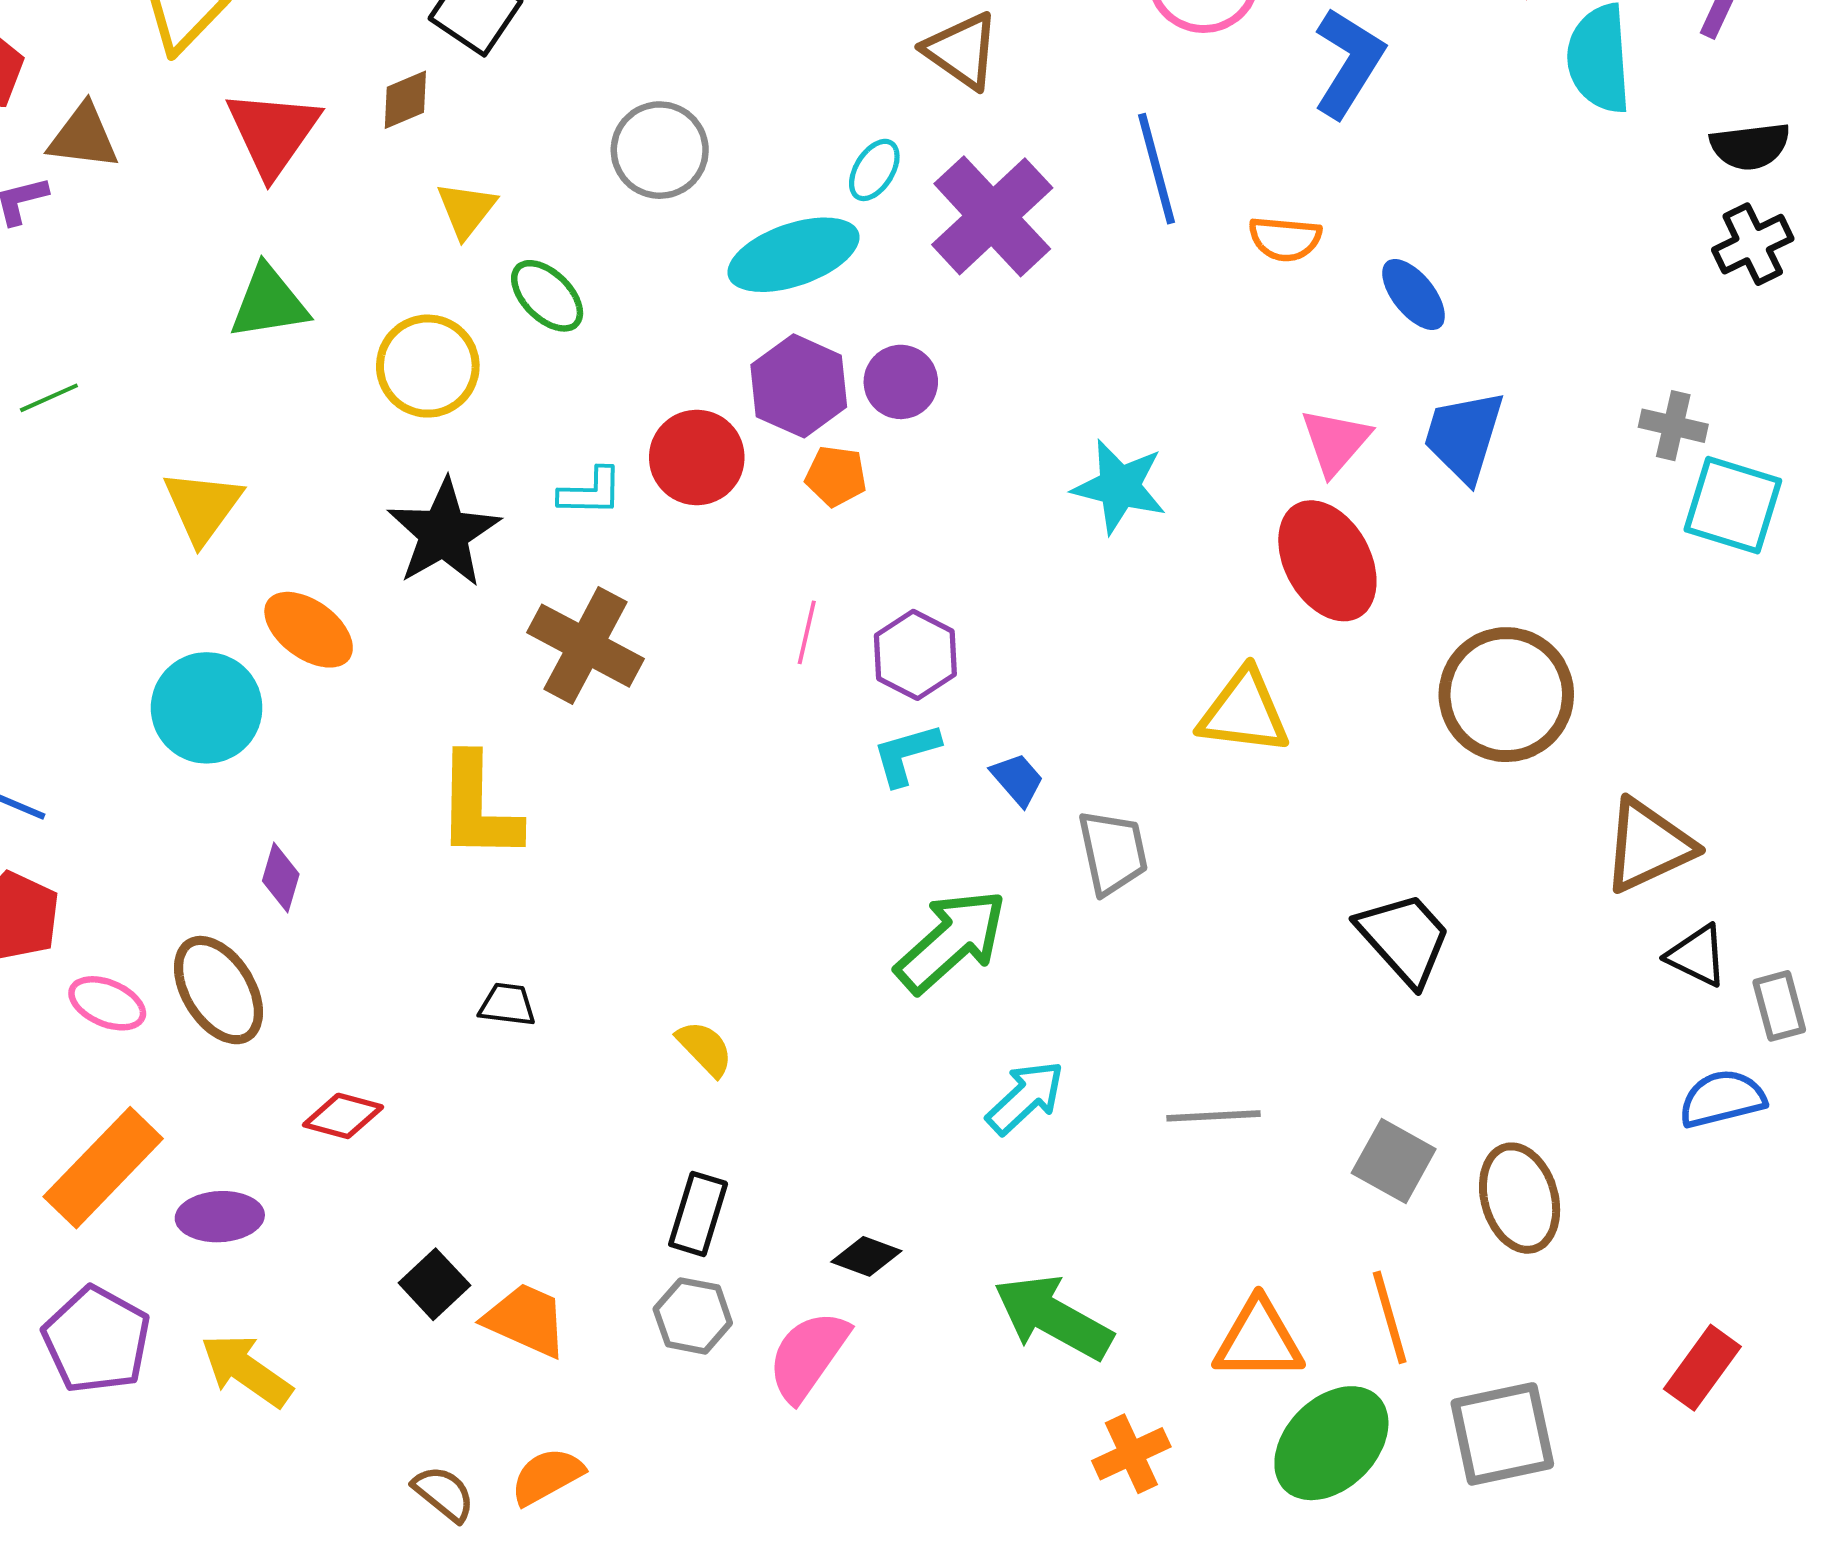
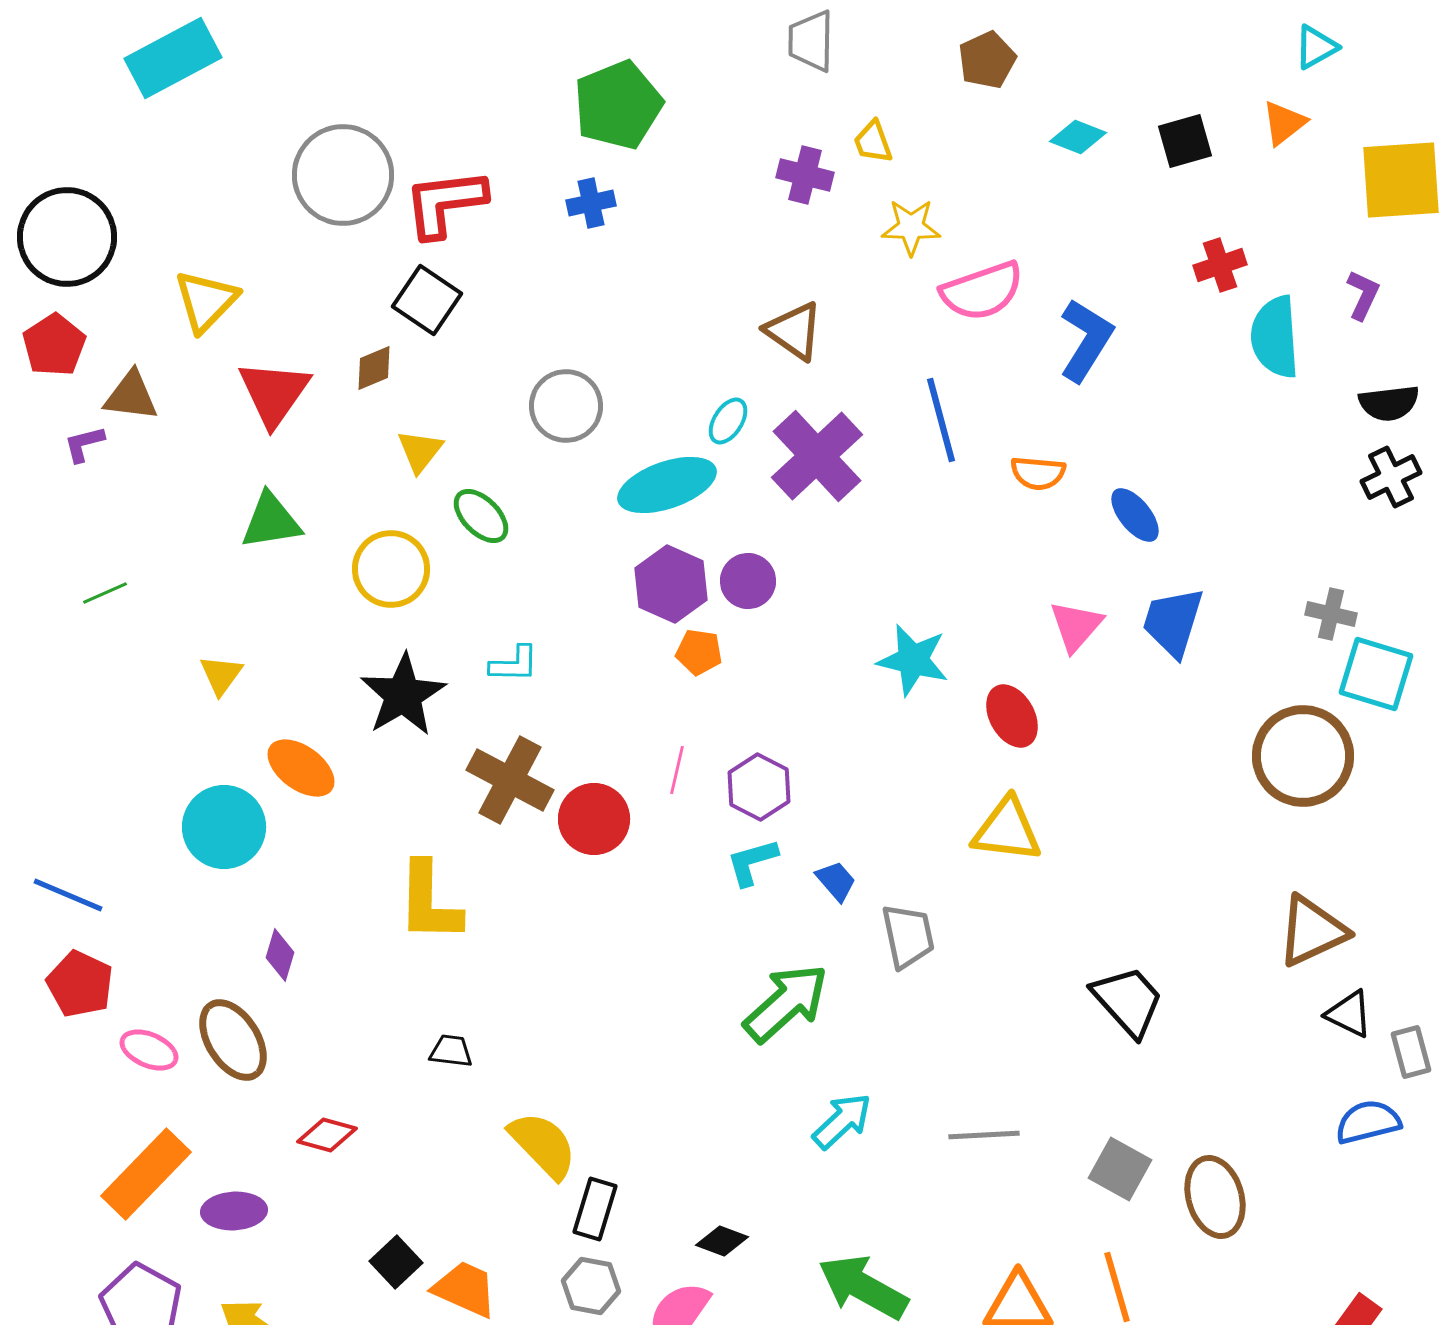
red circle: (697, 457) -> (594, 819), moved
yellow triangle: (203, 506) -> (221, 675), size x0.7
red ellipse: (1327, 561) -> (1012, 716), moved, size x0.7
brown circle: (1506, 695) -> (1303, 756), moved
yellow semicircle: (705, 1048) -> (543, 1145), moved, size x1.6

